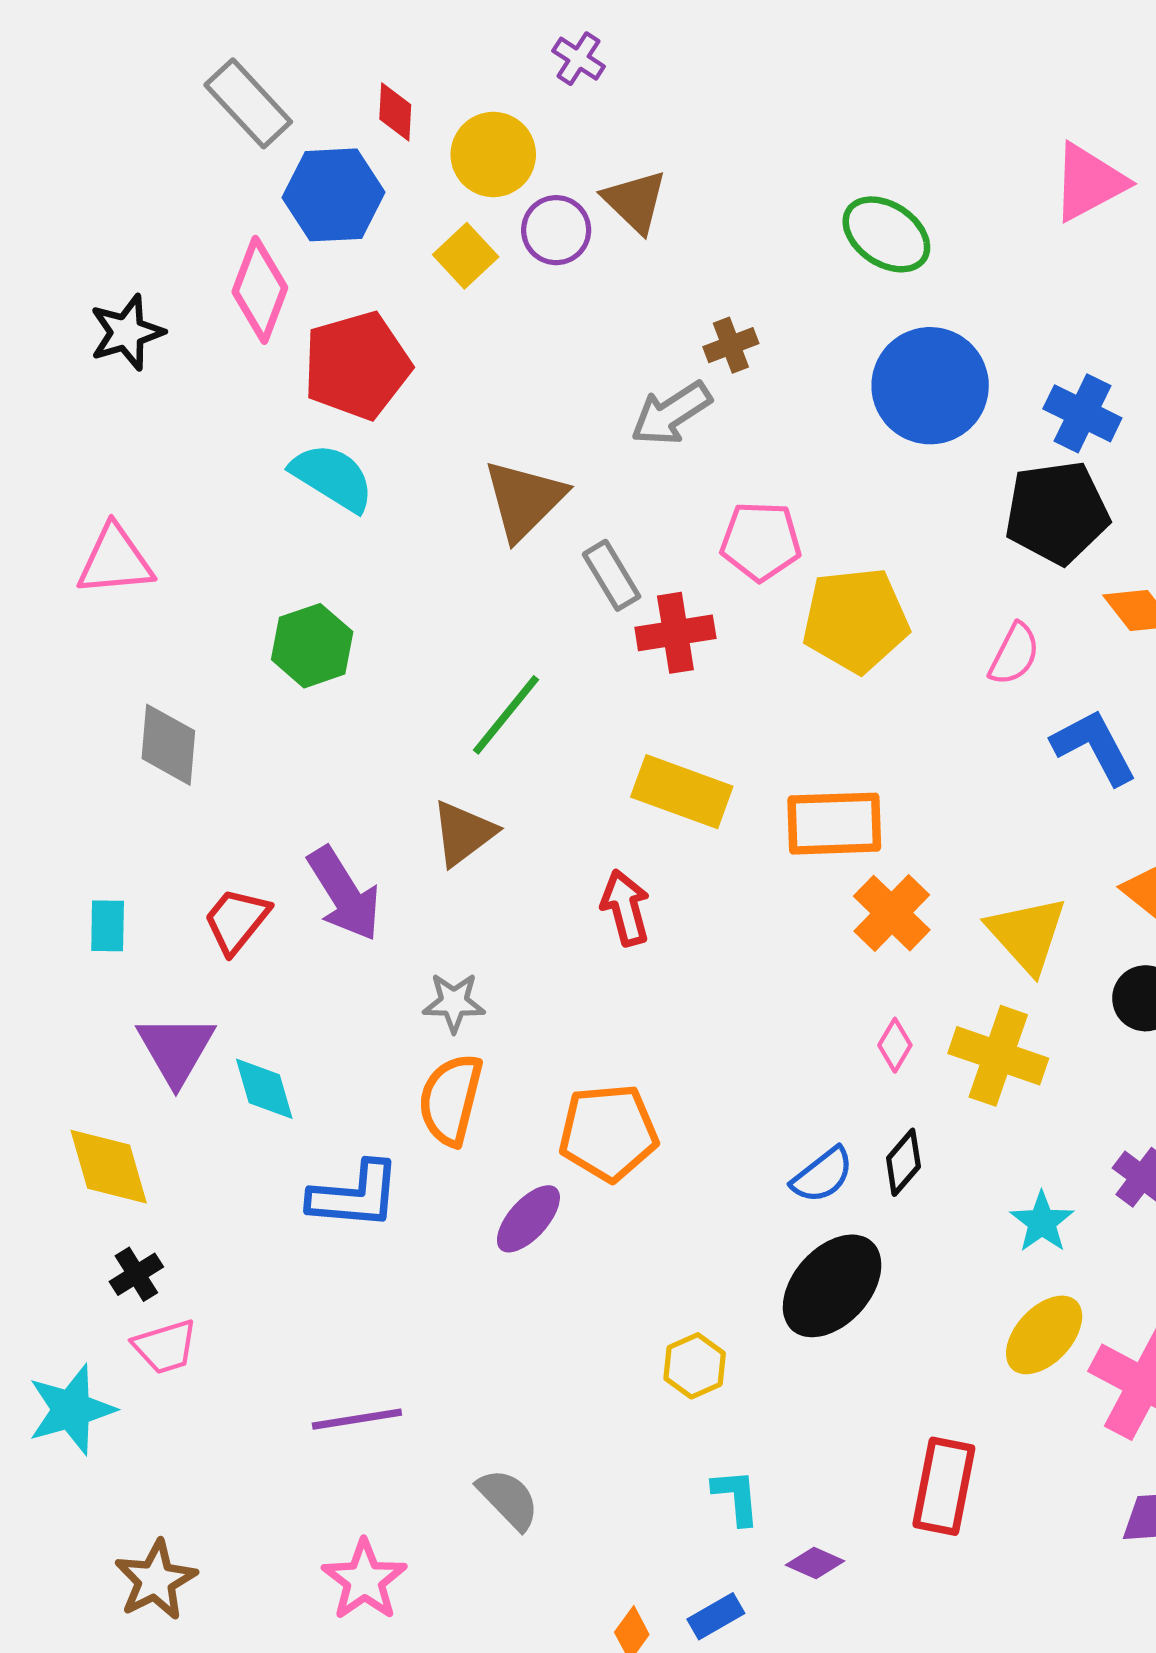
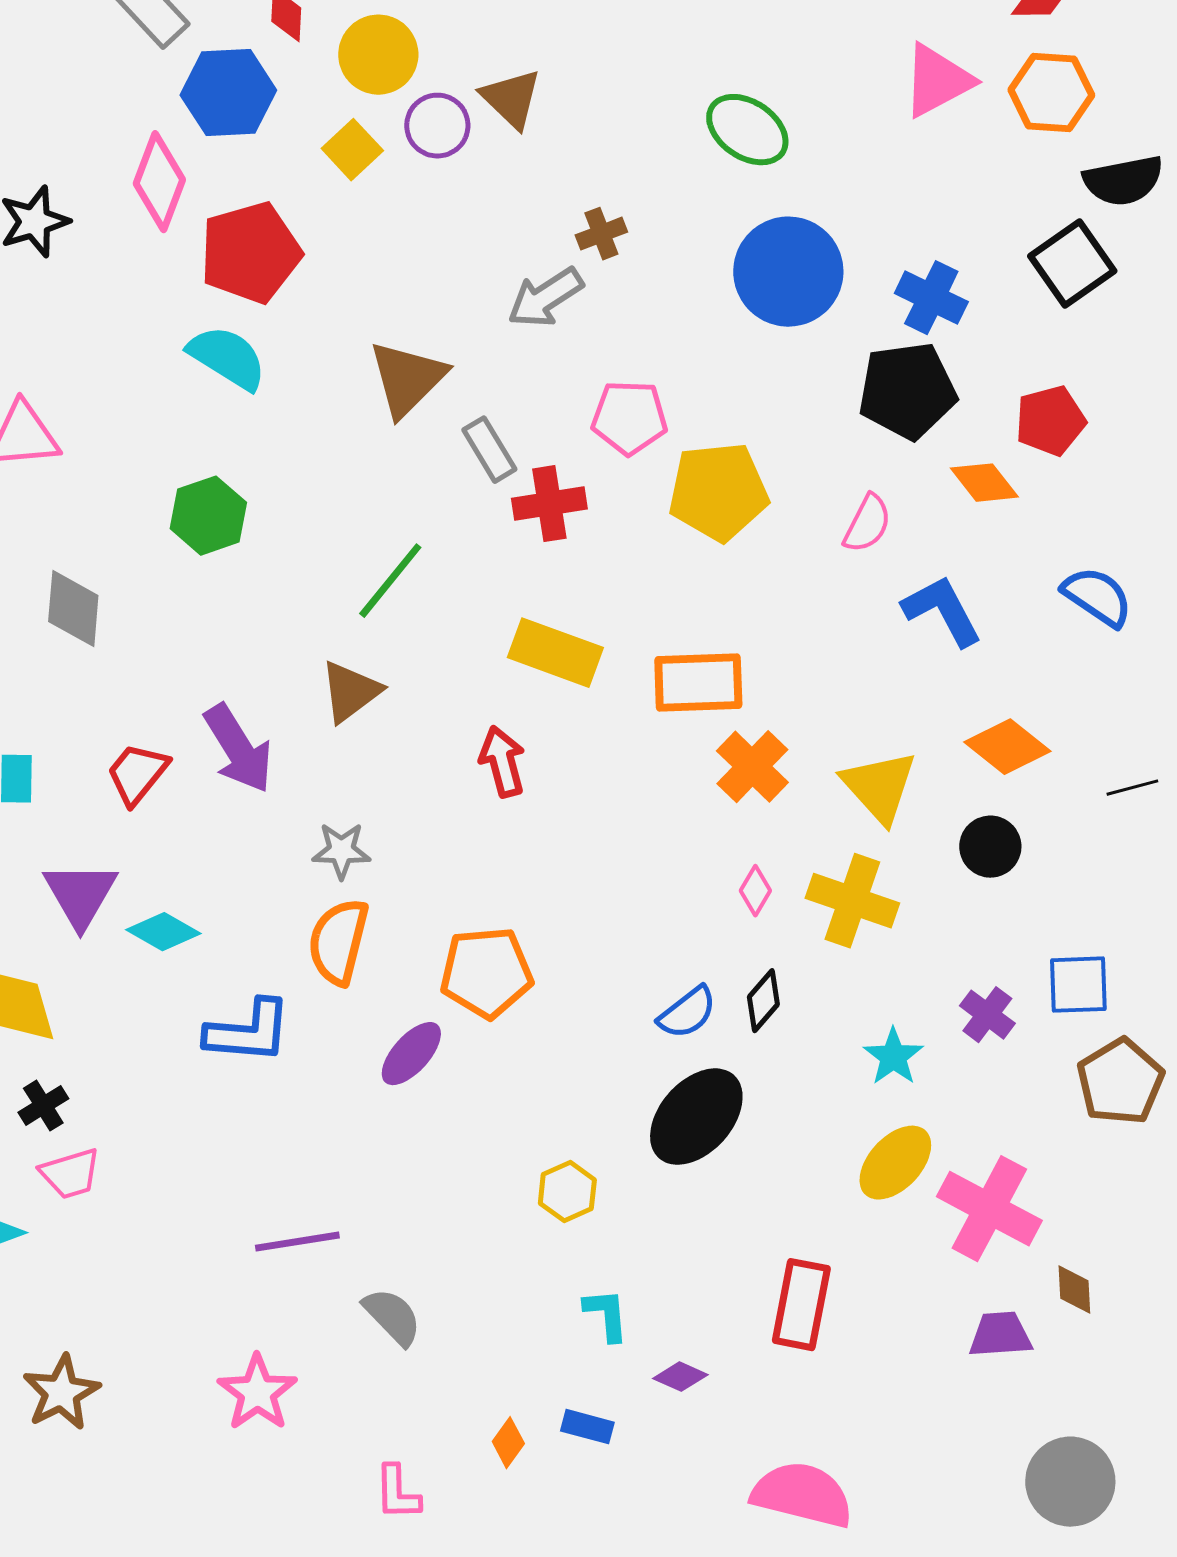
cyan diamond: (264, 1089) -> (163, 932), turned -44
purple line: (357, 1419) -> (297, 1242), moved
blue rectangle: (716, 1616) -> (587, 1427), turned 45

